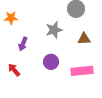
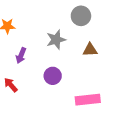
pink rectangle: (82, 71) -> (88, 100), moved

